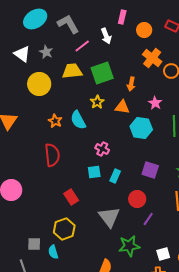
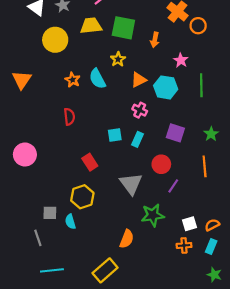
green square: (102, 73) -> (123, 28), turned 30
orange triangle: (122, 107) -> (139, 80), moved, turned -35
pink cross: (102, 149) -> (140, 110), moved
red semicircle: (52, 155) -> (69, 117), size x0.7

